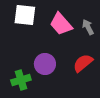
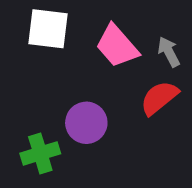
red semicircle: (83, 63) -> (159, 98), moved

